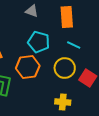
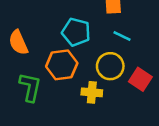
yellow cross: (63, 102) -> (92, 92), moved

